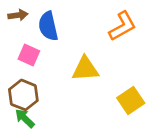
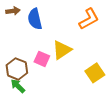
pink square: (29, 55) -> (42, 59), moved
yellow triangle: (85, 69) -> (62, 50), turned -30

